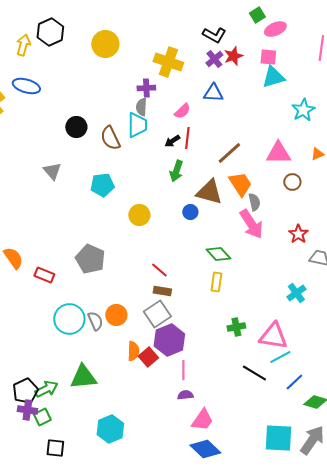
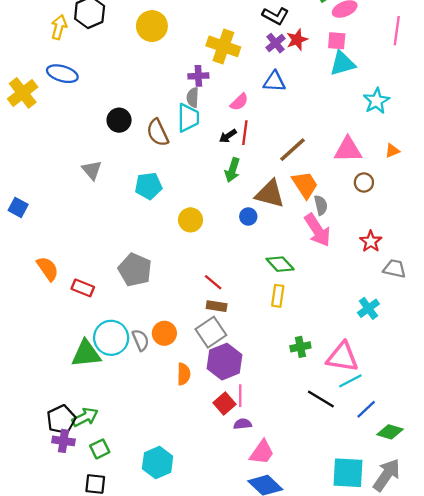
red square: (148, 357) -> (224, 404), moved
green triangle: (83, 377) -> (86, 354), moved
green square: (42, 417) -> (100, 449), moved

